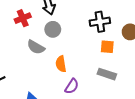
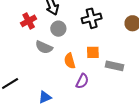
black cross: (100, 22) -> (92, 18), moved
orange square: (107, 47) -> (93, 52), moved

